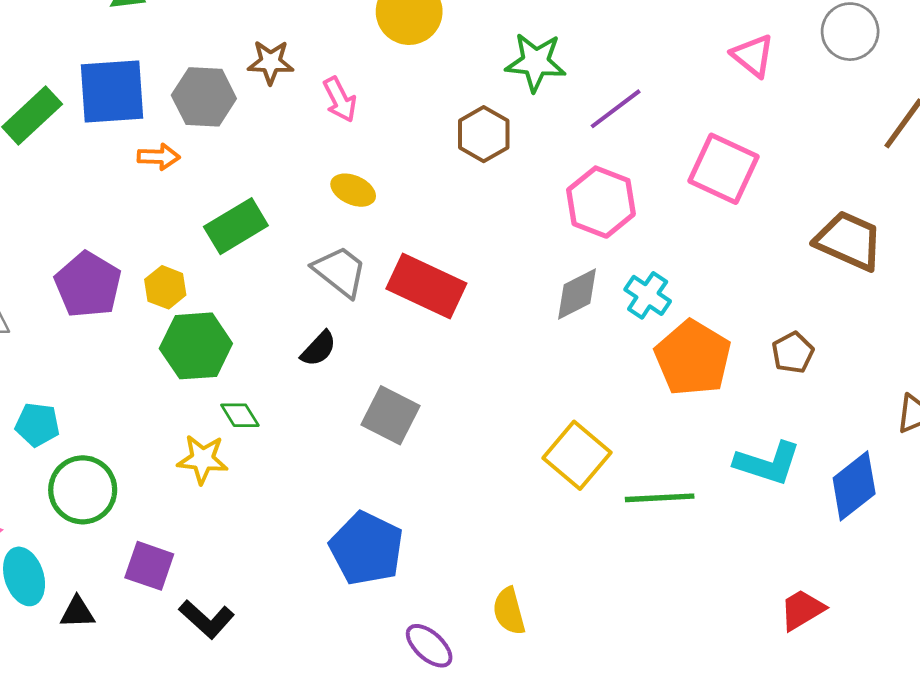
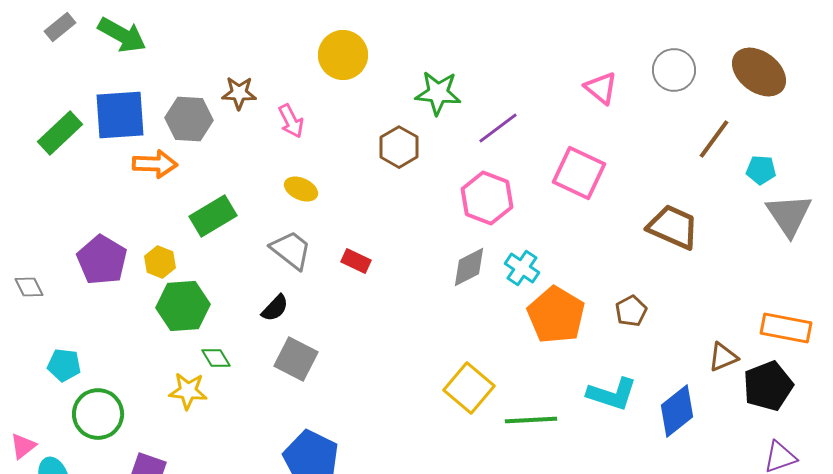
orange arrow: (159, 157) -> (155, 164), size x1.4
red rectangle: (426, 286) -> (356, 261), size x0.5
gray square: (390, 415) -> (296, 359), moved

